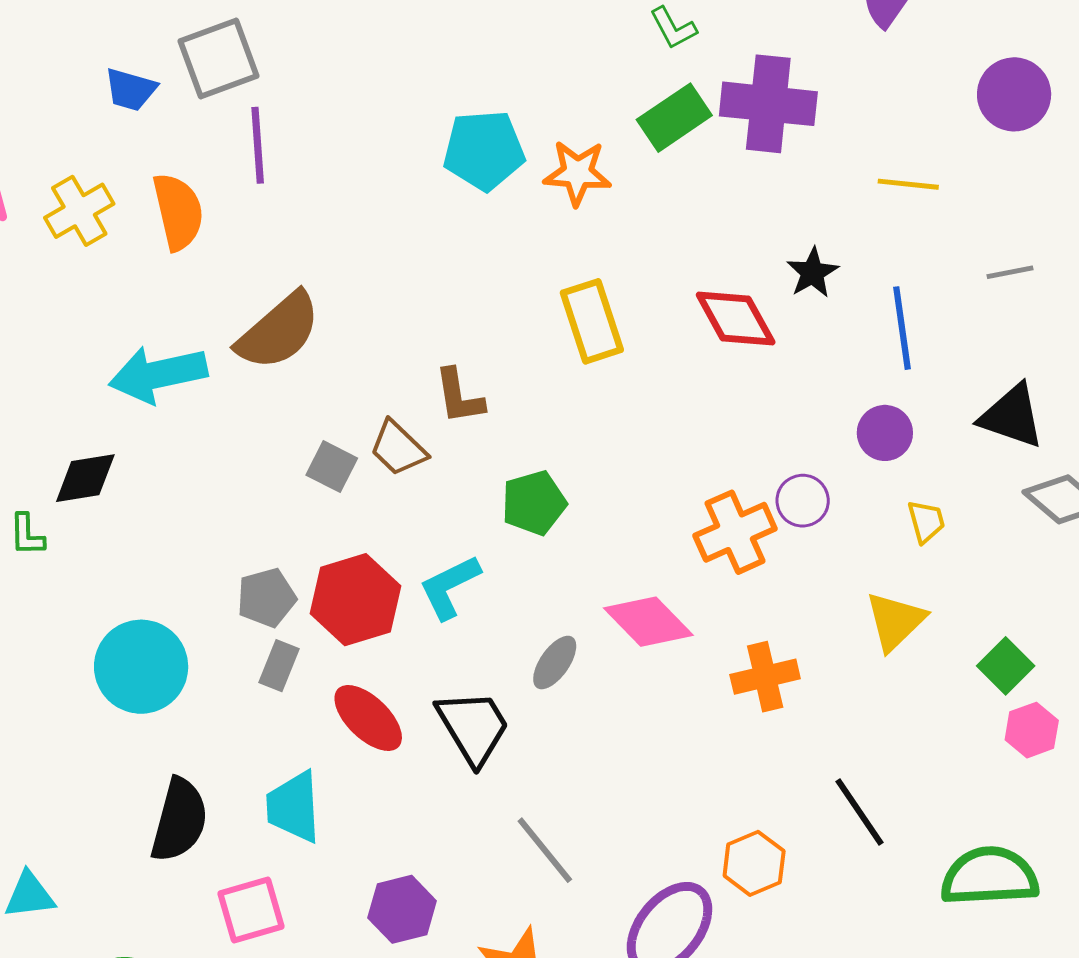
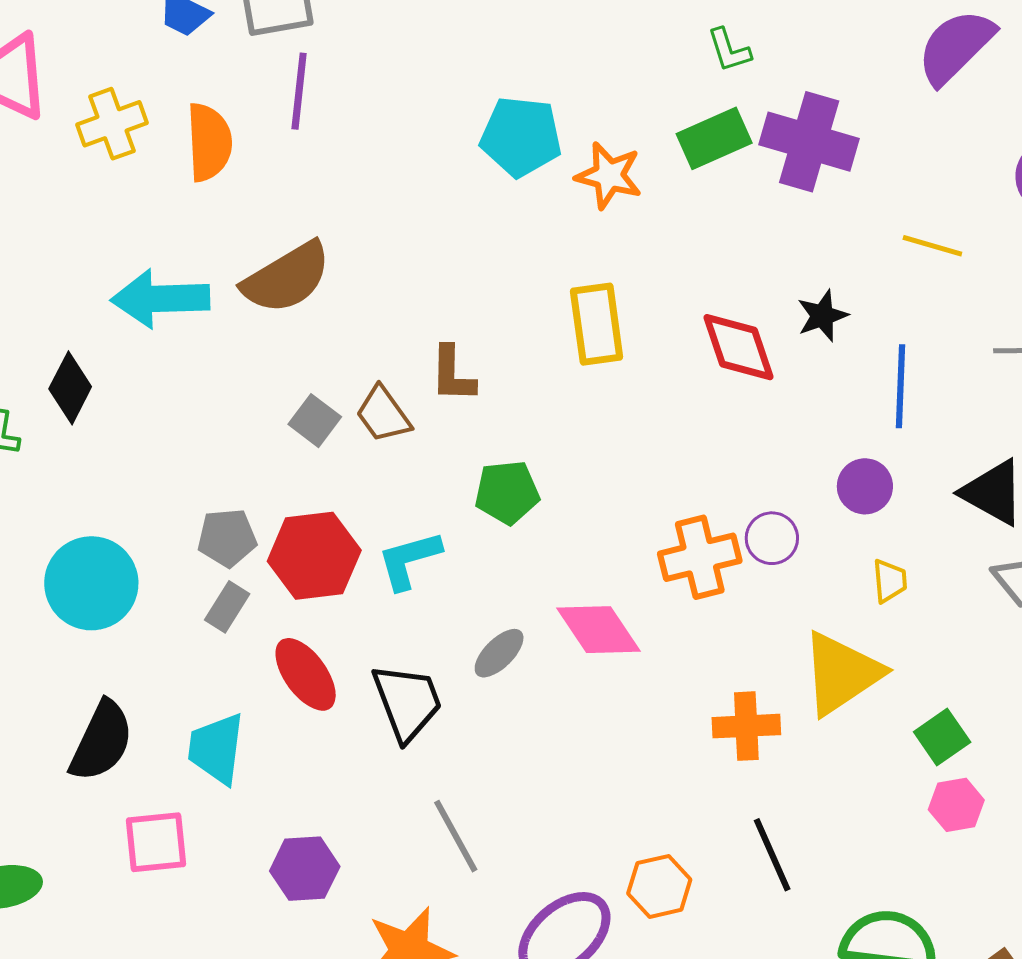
black diamond: (85, 478) -> (70, 388), turned -64
yellow triangle: (895, 621) -> (841, 673), size x1.4
orange cross: (765, 677) -> (746, 726), moved

